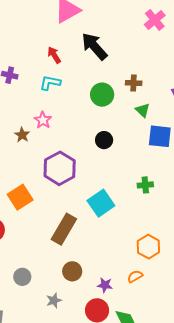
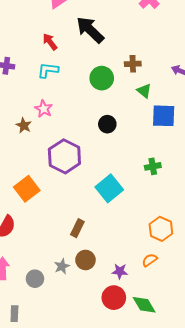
brown rectangle: (64, 229) -> (77, 228), moved, size x0.6
gray circle: (22, 277) -> (35, 279), moved
gray star: (54, 300) -> (62, 266), moved

